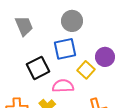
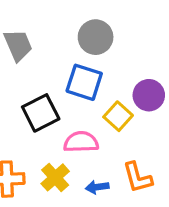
blue square: (65, 49) -> (84, 82), turned 30

